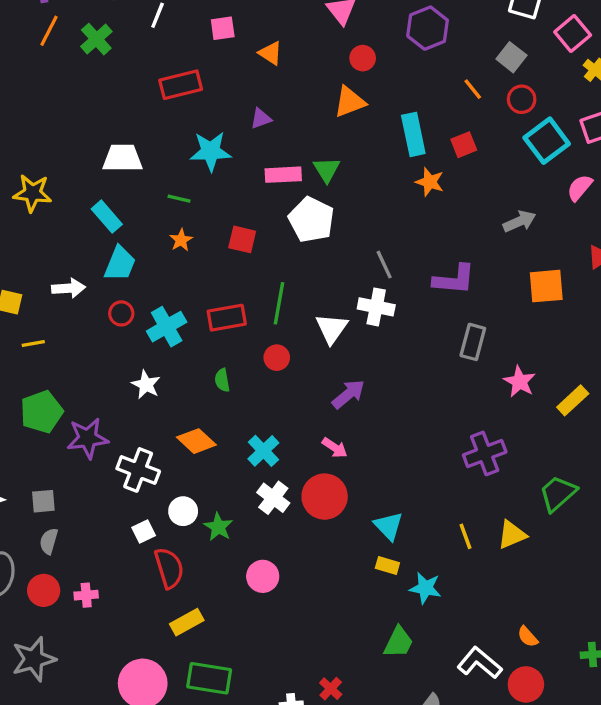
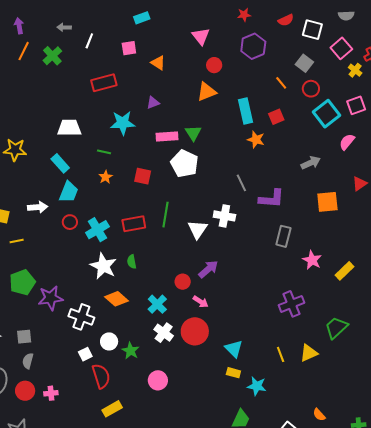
gray line: (384, 265) -> (241, 183), moved
red circle: (277, 358) -> (183, 282), moved
white star: (146, 385) -> (103, 266), moved, size x1.5

